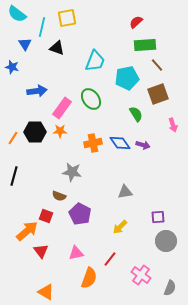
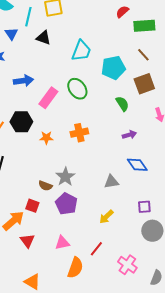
green rectangle: (145, 45) -> (144, 26), moved
orange star: (60, 131) -> (46, 138), moved
blue diamond: (120, 143) -> (137, 165), moved
purple arrow: (143, 145) -> (129, 135), turned -32
gray star: (72, 172) -> (65, 177), moved, turned 30

